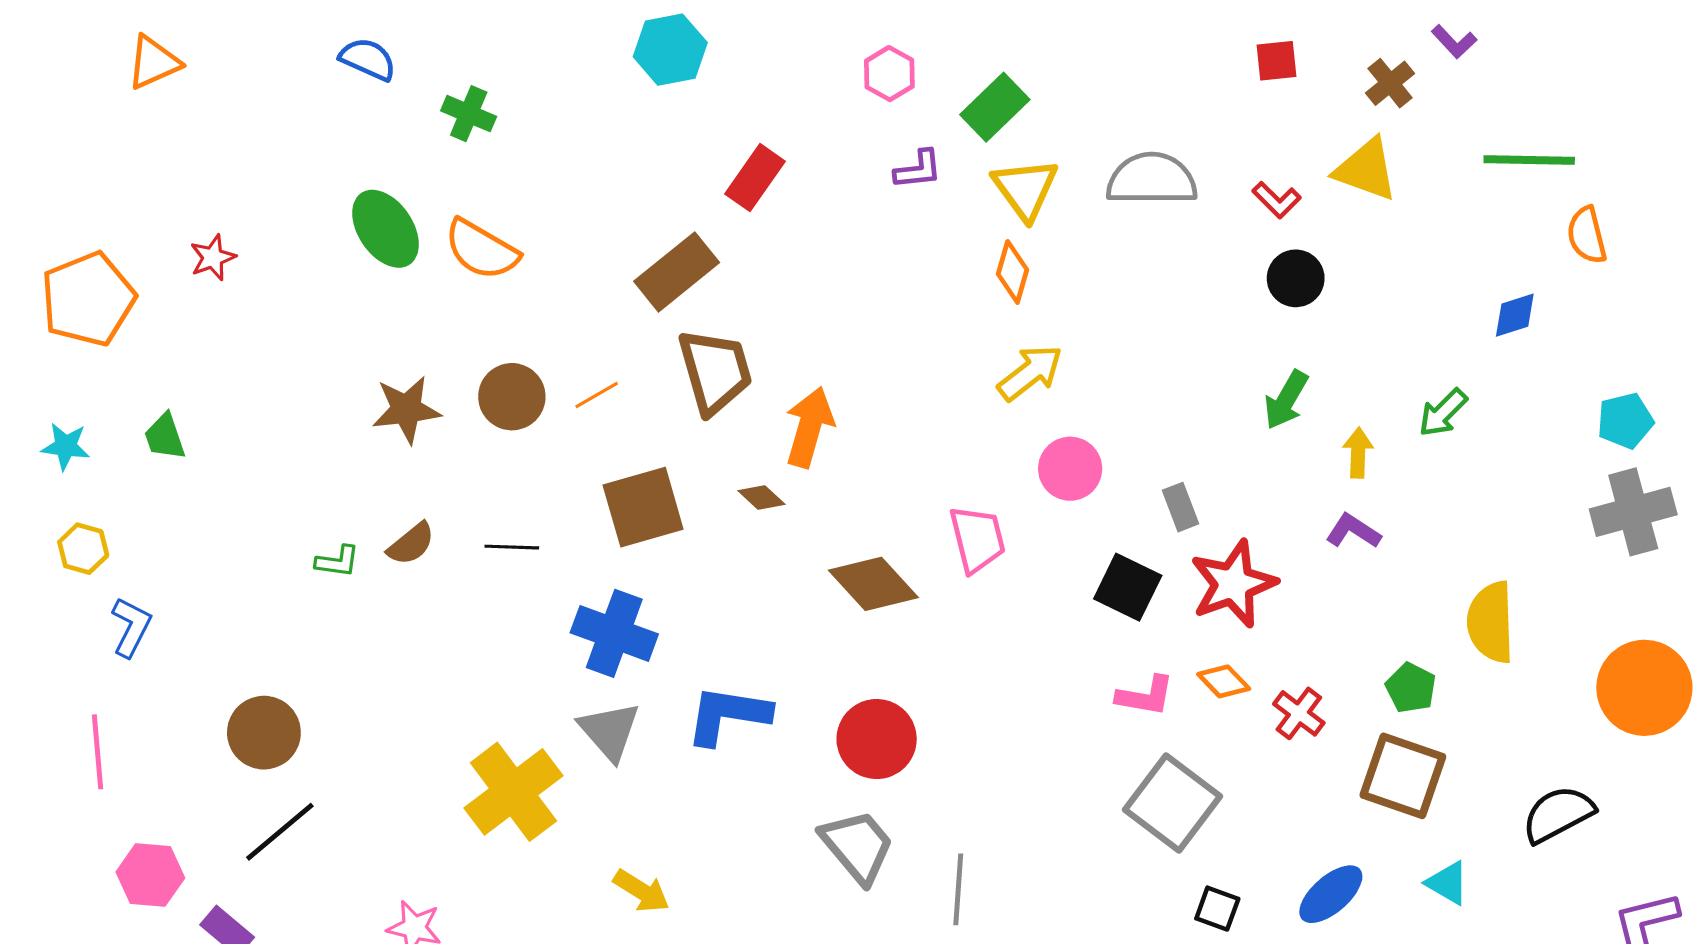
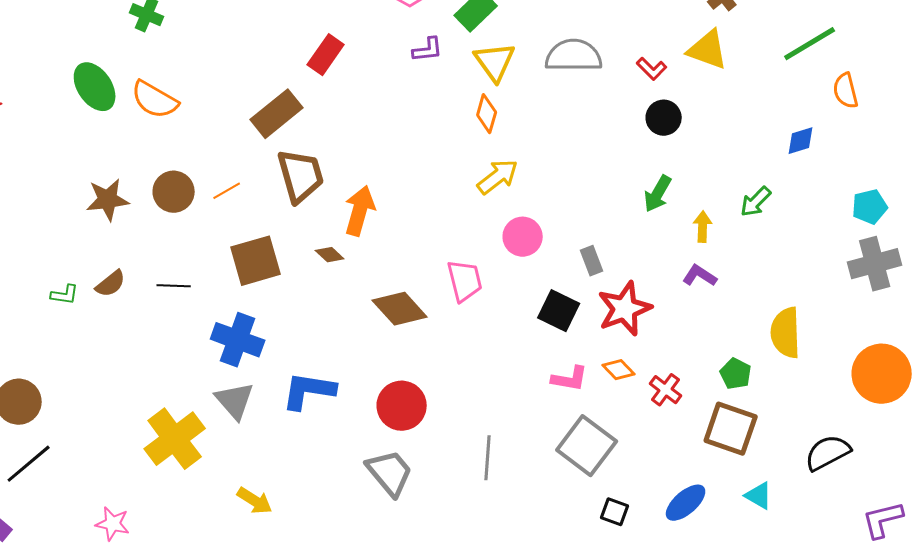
green line: (1529, 160) -> (810, 44), turned -32
gray line: (958, 889) -> (488, 458), moved

